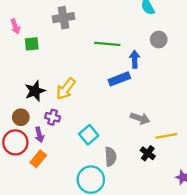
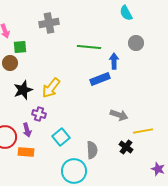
brown circle: (21, 117) -> (10, 63), moved
cyan square: (89, 135) -> (61, 137), moved
orange rectangle: (38, 159) -> (26, 152), turned 56

